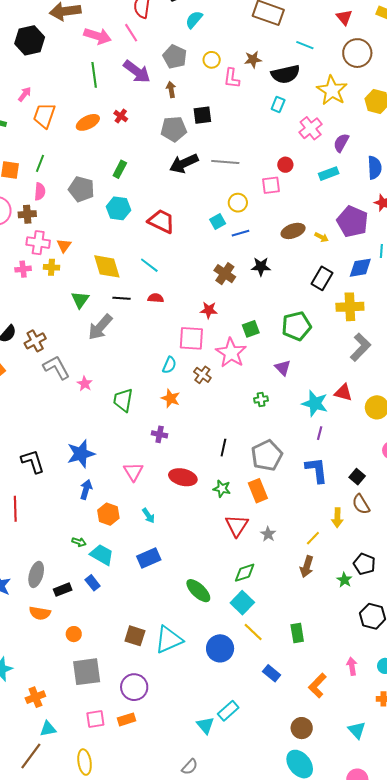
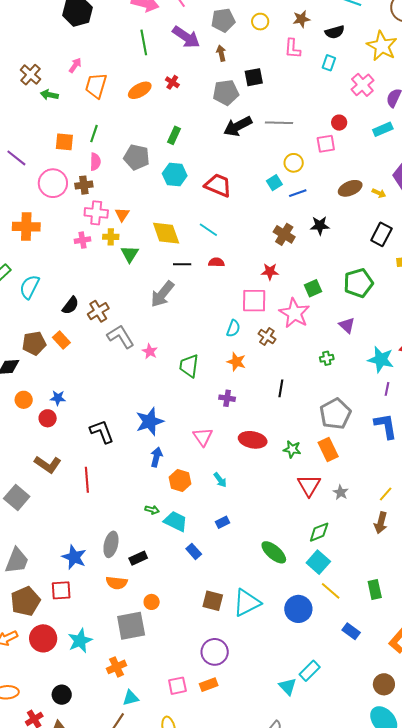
gray pentagon: (175, 57) -> (223, 20), turned -30
black semicircle: (285, 74) -> (335, 32), size x0.7
pink L-shape: (232, 78) -> (293, 49), moved
green triangle: (80, 300) -> (130, 254), moved
black line: (223, 448) -> (281, 388), moved
blue rectangle: (149, 558) -> (223, 522), size x0.6
blue rectangle: (93, 583) -> (194, 551), moved
gray square: (87, 672) -> (131, 626), moved

